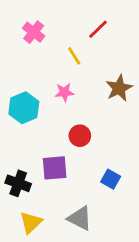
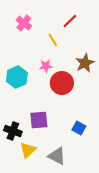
red circle: (80, 136) -> (62, 83), moved, size x1.5
yellow triangle: (31, 223) -> (28, 150), moved

